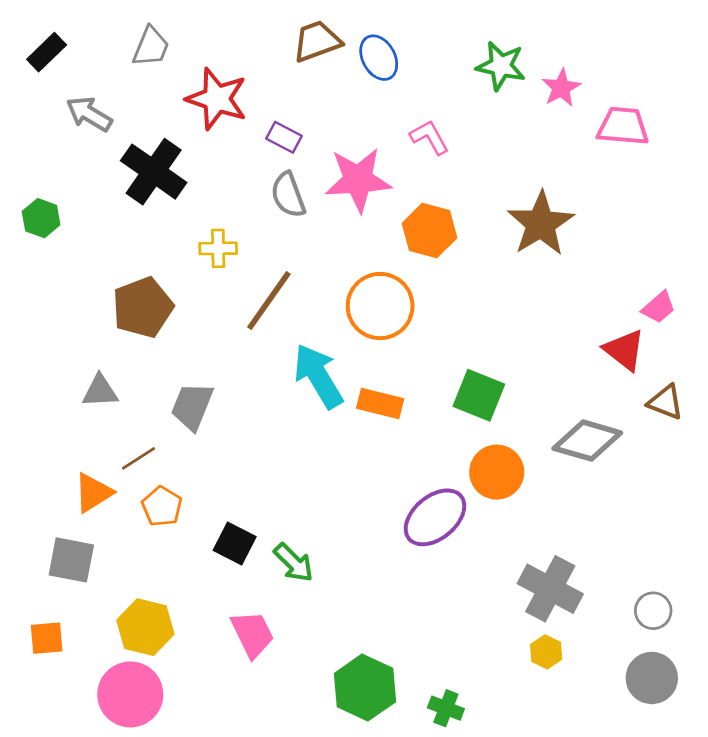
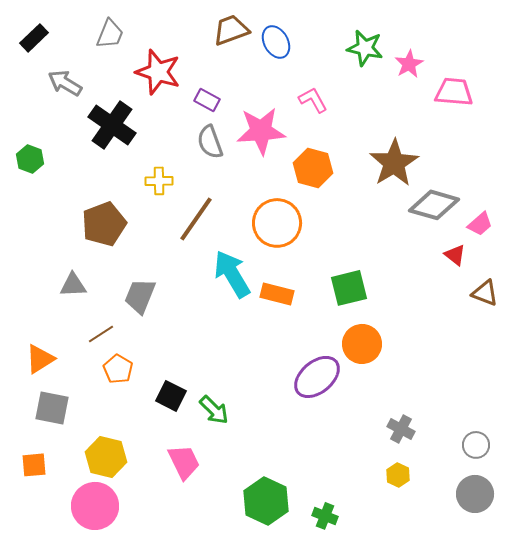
red triangle: (624, 350) -> (455, 255), size x0.7
green square: (479, 395) -> (349, 288), turned -36
gray diamond: (587, 441) -> (434, 205), moved
orange triangle: (93, 493) -> (40, 359), moved
gray cross: (550, 589) -> (401, 429), size x0.6

